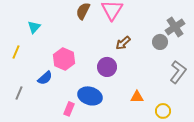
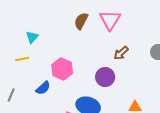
yellow line: (16, 52) -> (22, 59), moved, turned 56
gray line: (19, 93) -> (11, 95), moved

